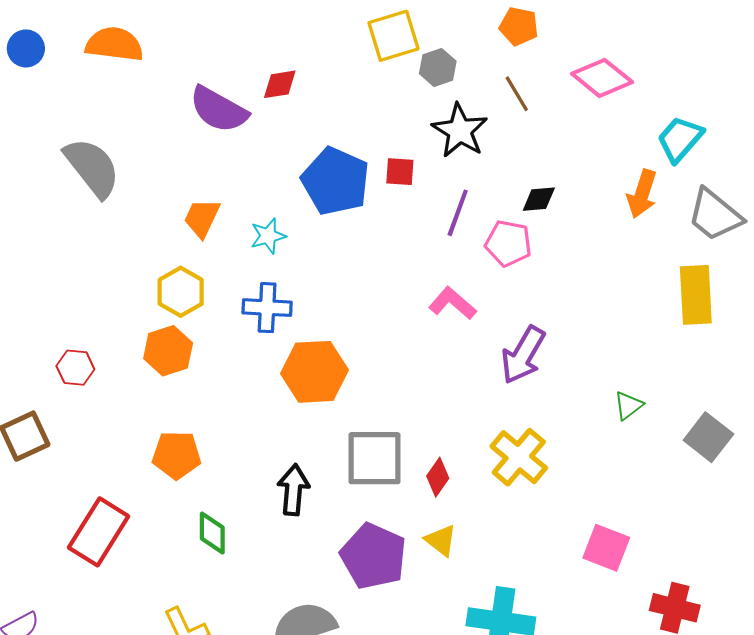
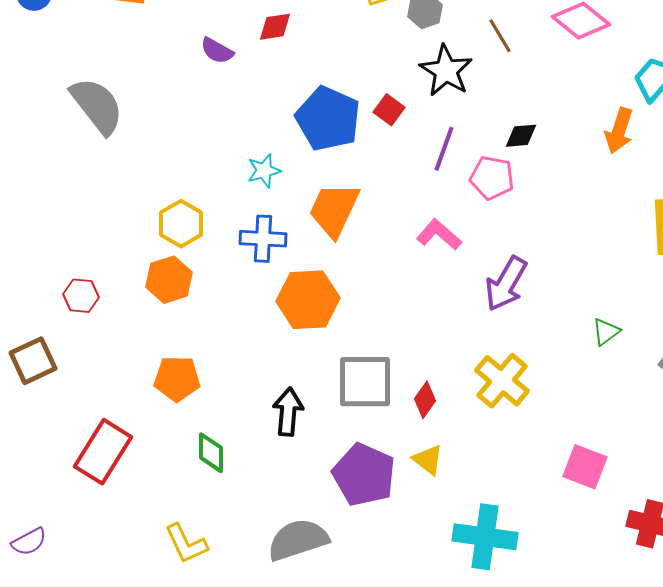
purple semicircle: (219, 110) -> (217, 51), size x0.6
red square: (400, 172) -> (389, 110), turned 32
orange trapezoid: (202, 218) -> (334, 210), moved, size x1.5

